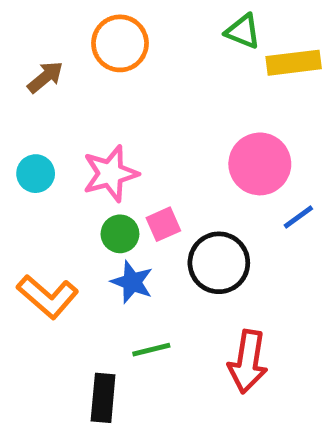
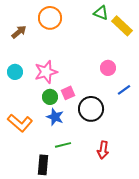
yellow rectangle: (294, 63) -> (122, 26), turned 50
pink circle: (260, 164) -> (108, 68), size x0.6
red arrow: (248, 362) -> (103, 150), size x0.7

